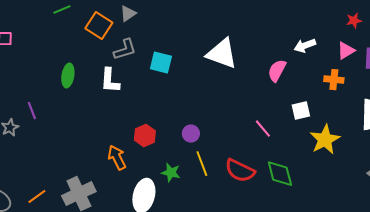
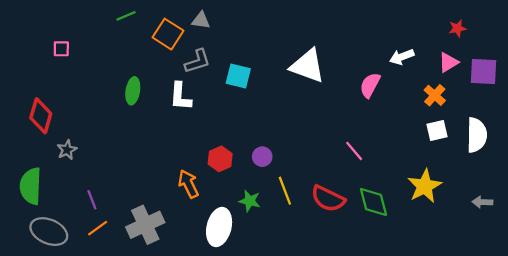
gray triangle: (128, 14) -> (201, 20), turned 42
orange cross: (334, 80) -> (435, 95), turned 36
purple line: (32, 111) -> (92, 200), moved
white square: (301, 111) -> (437, 131), moved
purple circle: (191, 134) -> (262, 157), moved
yellow star: (325, 140) -> (424, 186), moved

